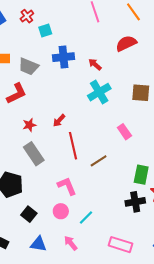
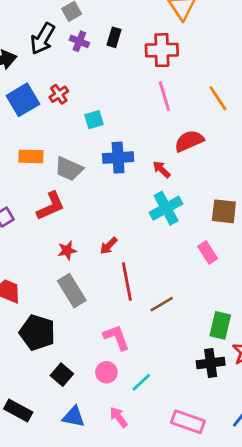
red cross: (27, 16) -> (59, 94), moved
red semicircle: (126, 43) -> (189, 141), moved
pink rectangle: (124, 132) -> (208, 252), moved

